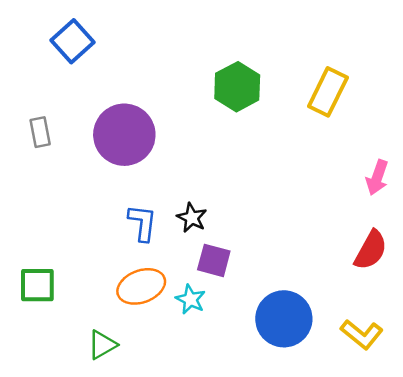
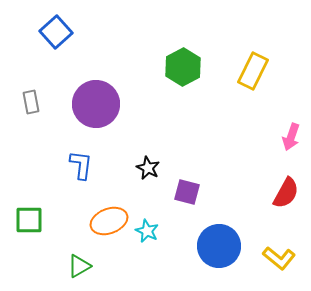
blue L-shape: (142, 223) -> (81, 165), moved
purple square: (214, 260) -> (187, 192), moved

